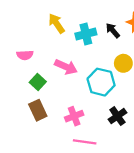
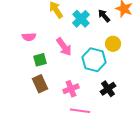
cyan cross: (86, 34) -> (81, 19), turned -30
pink arrow: (66, 67) -> (64, 47), turned 30
green square: (38, 82) -> (40, 60), turned 32

